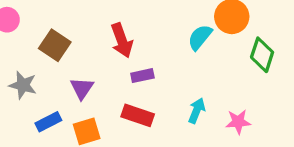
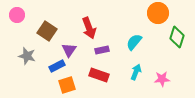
cyan semicircle: (200, 37) -> (134, 42), moved
purple triangle: (82, 88) -> (69, 50), moved
blue rectangle: (48, 122) -> (57, 66), moved

